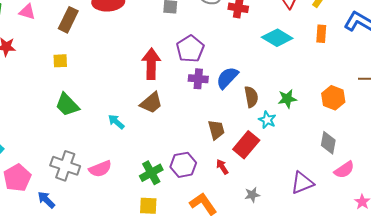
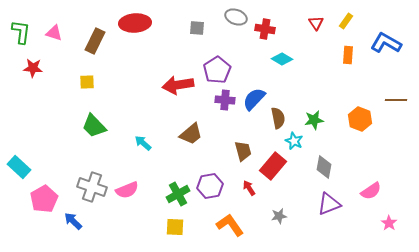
cyan diamond: (277, 38) -> (282, 59), moved, size x0.7
red arrow: (151, 64) -> (178, 85), turned -100
brown trapezoid: (151, 103) -> (191, 134), moved
gray diamond: (328, 143) -> (324, 167), moved

